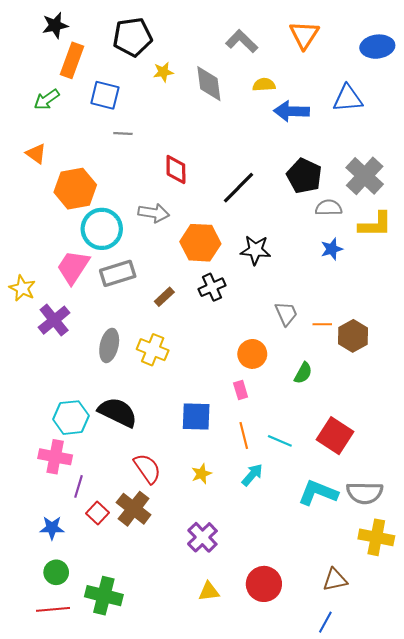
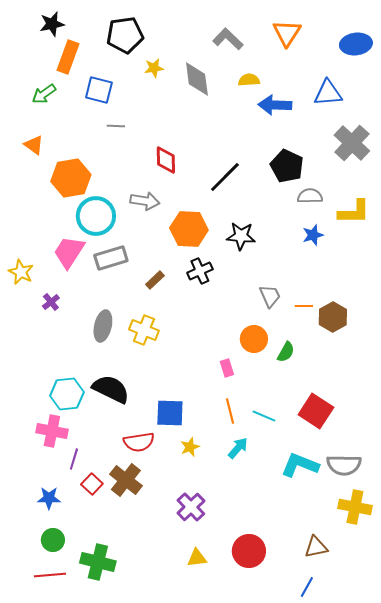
gray cross: (365, 176) -> (352, 143), moved
purple cross: (54, 320) -> (51, 302), size x0.6
orange circle: (252, 354) -> (254, 339), moved
blue square: (196, 416) -> (170, 413), moved
red semicircle: (147, 468) -> (139, 442), turned 116

